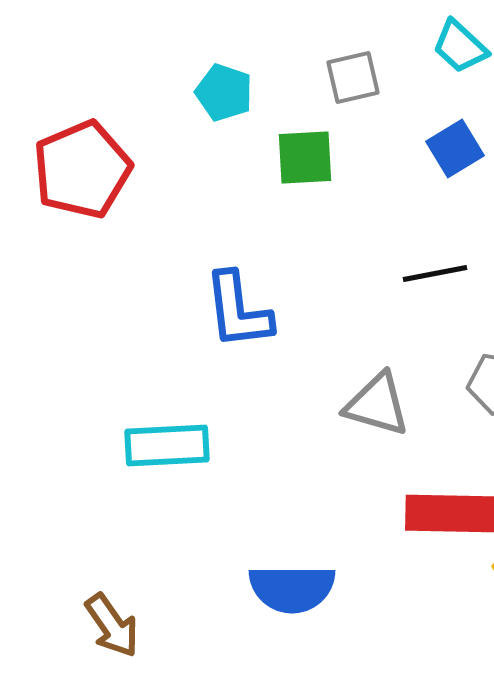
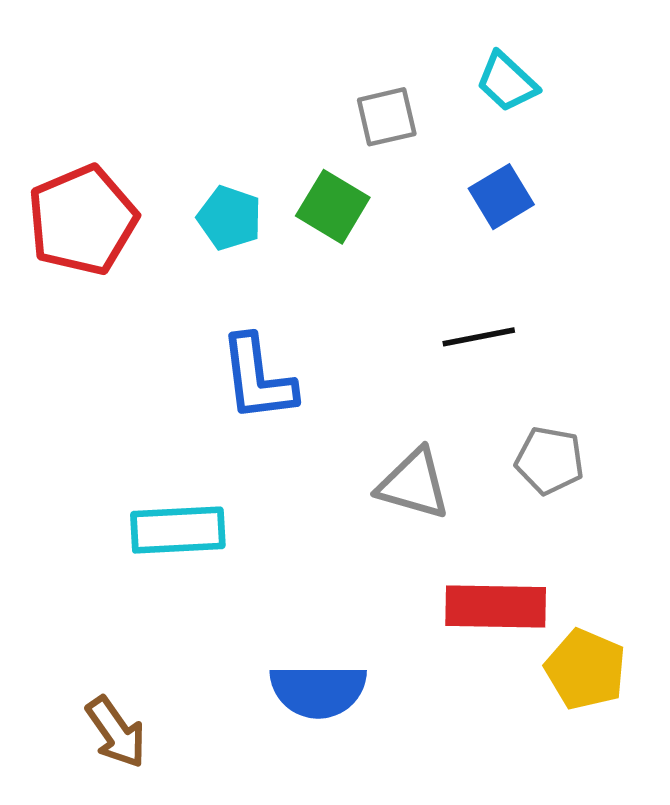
cyan pentagon: (224, 92) -> (229, 218), moved
green square: (305, 158) -> (333, 207), turned 34

